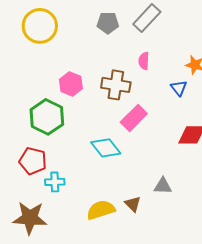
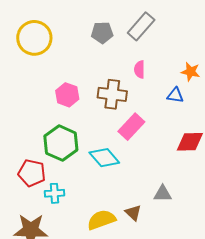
blue triangle: (179, 88) -> (175, 95), turned -42
green hexagon: (47, 117) -> (61, 143), moved

